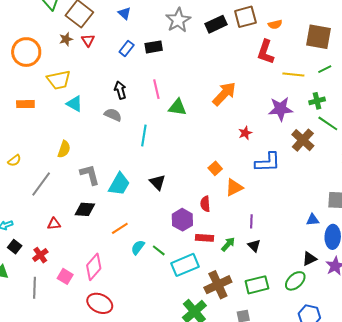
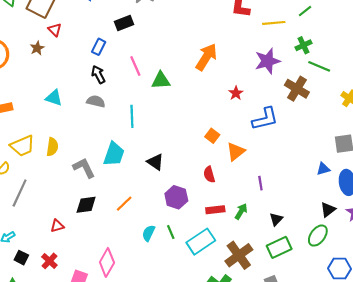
brown star: (66, 39) -> (37, 48), moved
blue rectangle: (127, 48) -> (99, 47), moved
yellow trapezoid: (59, 80) -> (22, 146), moved
gray line: (41, 184) -> (20, 193), moved
cyan trapezoid: (119, 184) -> (114, 154), moved
purple hexagon: (182, 220) -> (176, 197), moved
orange line: (120, 228) -> (124, 204), moved
black triangle: (254, 246) -> (276, 219), moved, turned 40
green line: (159, 250) -> (171, 232), turned 40

